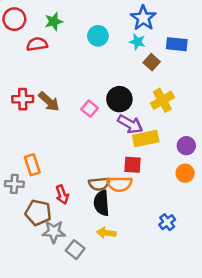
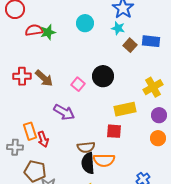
green star: (54, 21) -> (48, 32), moved
blue rectangle: (177, 44) -> (151, 41), moved
yellow cross: (162, 100) -> (153, 87), moved
purple arrow: (130, 124) -> (64, 112), moved
orange semicircle: (119, 184) -> (104, 160), moved
red arrow: (62, 195) -> (43, 139), moved

